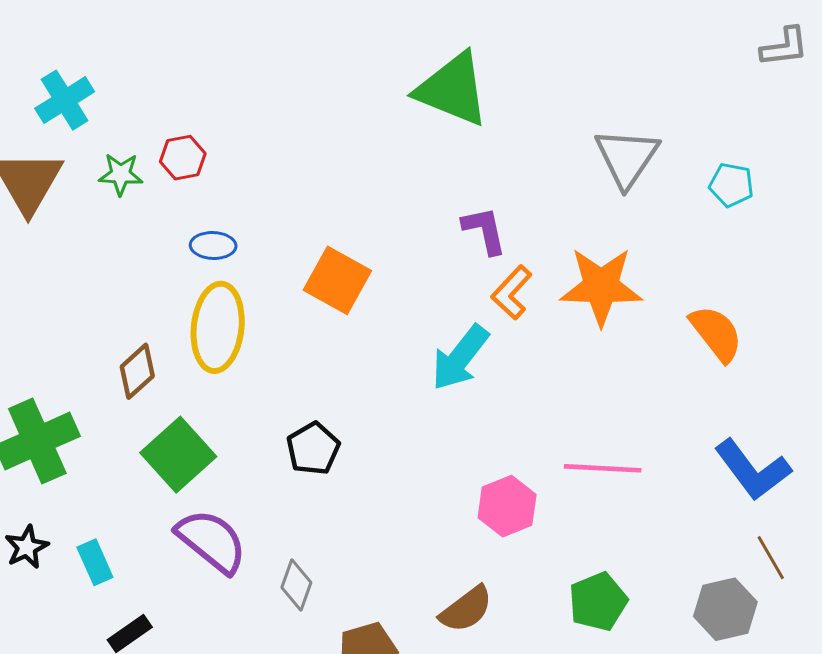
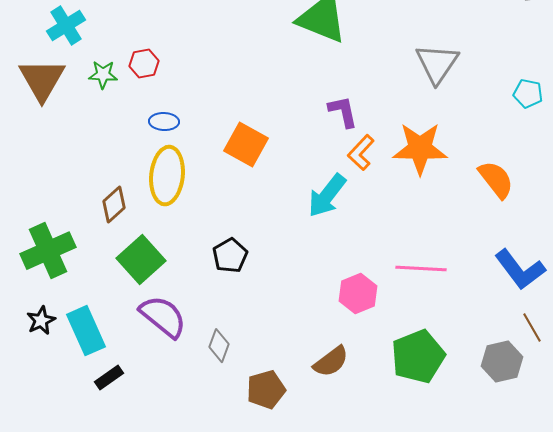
cyan pentagon: (731, 185) -> (528, 94), moved
cyan rectangle: (95, 562) -> (86, 331), size x1.6
green pentagon: (598, 602) -> (418, 357), size x1.4

